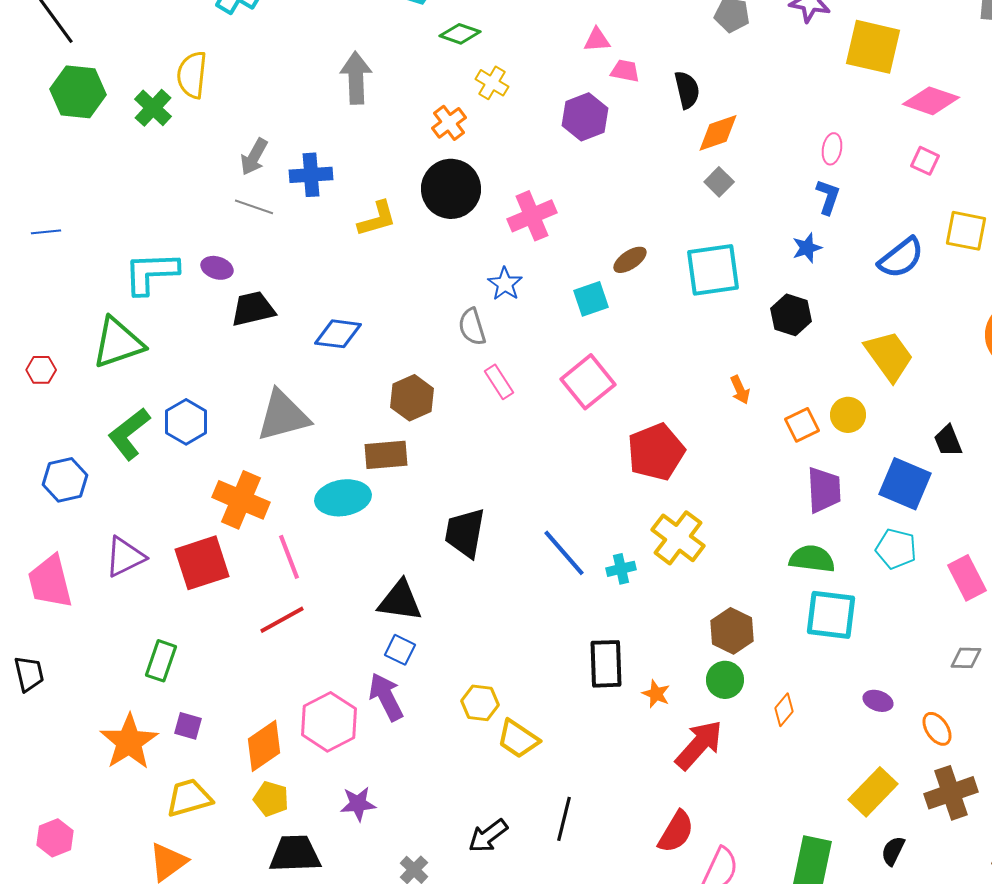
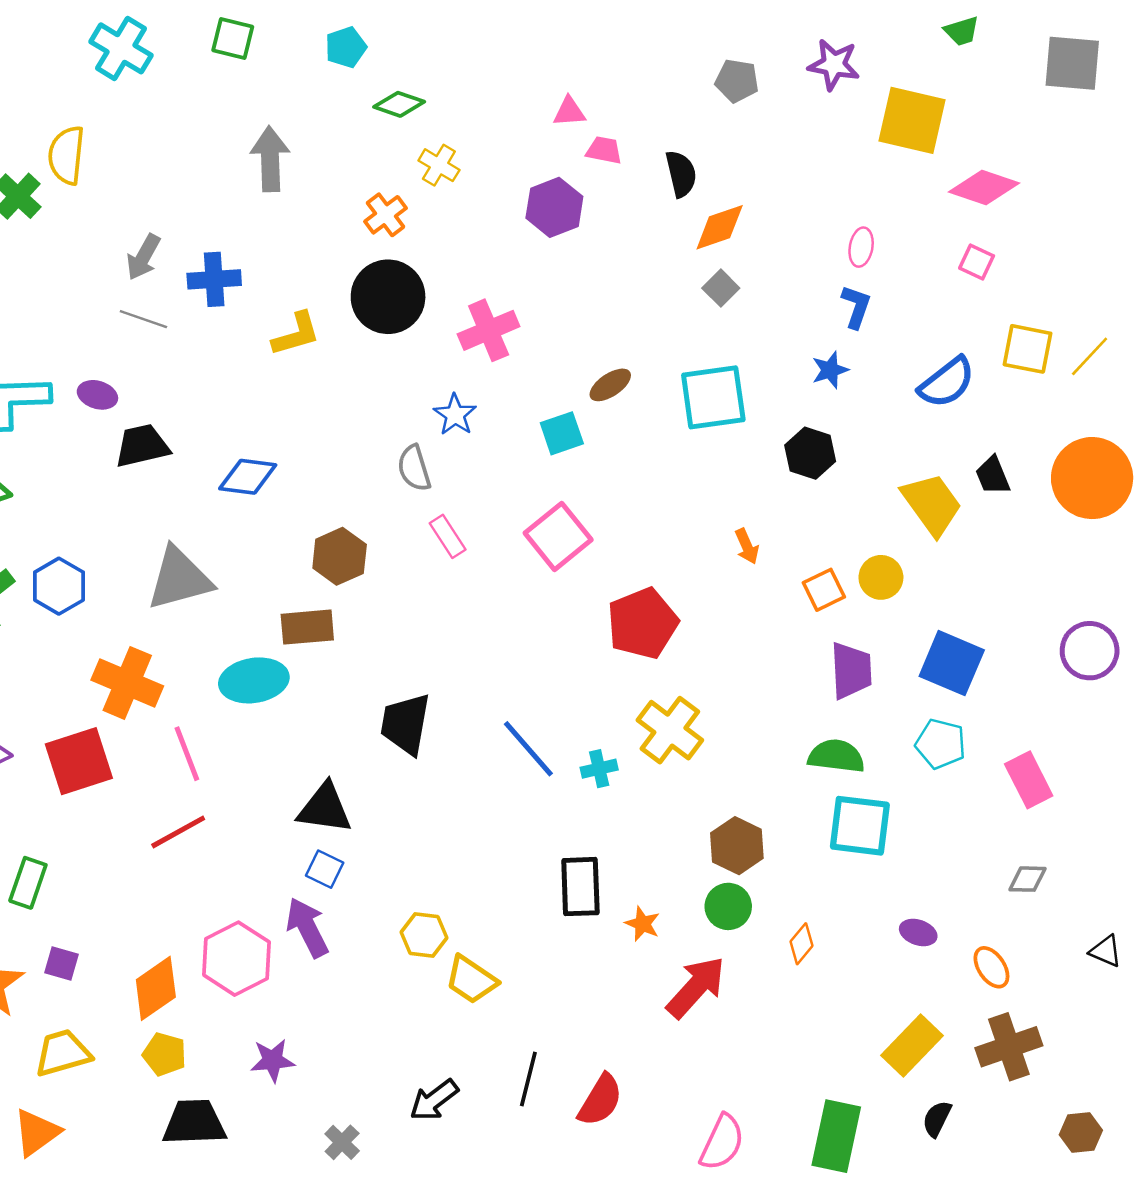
black trapezoid: (948, 441) -> (993, 476), moved
red semicircle: (676, 832) -> (600, 1100), moved

